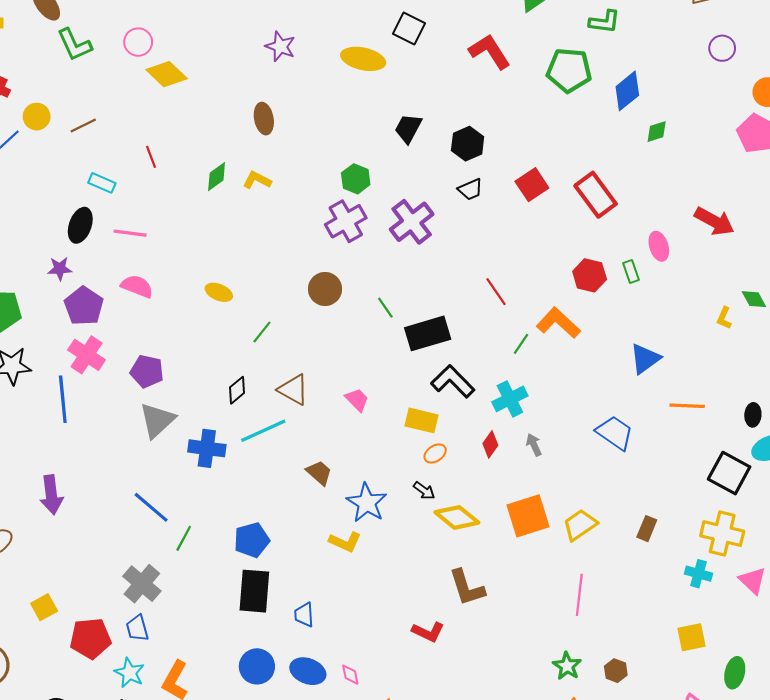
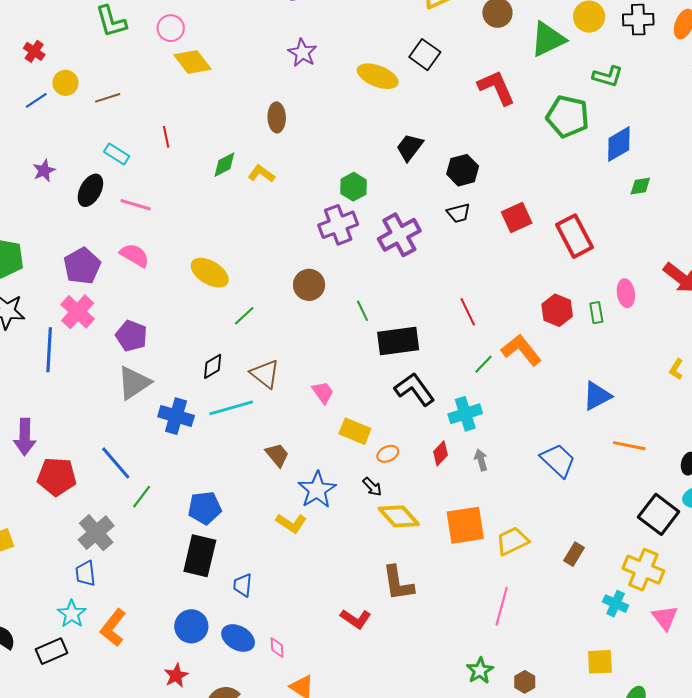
purple star: (60, 269) -> (44, 171), moved, turned -30
yellow ellipse: (219, 292) -> (210, 273), size x1.5
yellow rectangle: (422, 420) -> (355, 431), moved
red pentagon: (90, 638) -> (57, 477), moved

